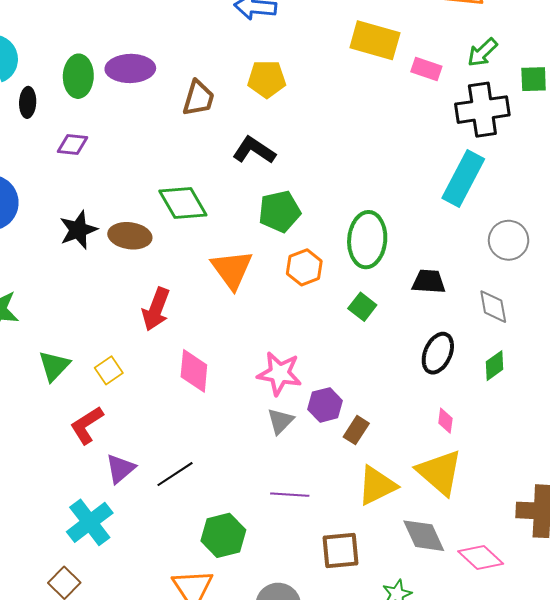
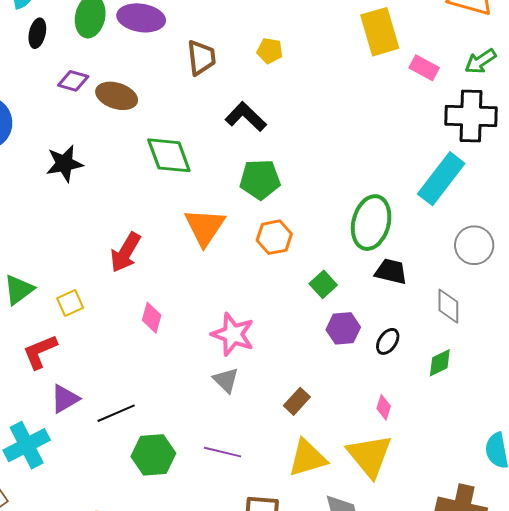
yellow rectangle: (375, 40) -> (380, 32), turned 48
yellow pentagon: (267, 79) -> (270, 51), size x0.7
brown trapezoid: (198, 98) -> (201, 58), turned -33
brown ellipse: (130, 236) -> (117, 96), moved
green ellipse: (367, 240) -> (371, 223), moved
black ellipse: (438, 353) -> (388, 341), size x0.7
pink diamond: (194, 371) -> (152, 318), size x0.7
purple hexagon: (325, 405) -> (343, 328), moved
gray triangle: (280, 421) -> (226, 380), turned -40
green hexagon: (223, 535) -> (153, 455), moved

